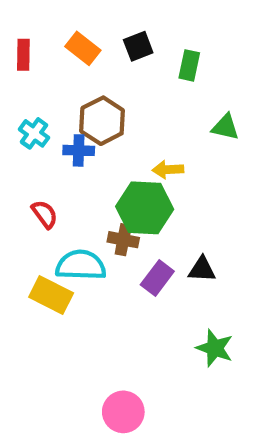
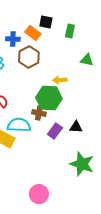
black square: (138, 46) -> (46, 22), turned 32
orange rectangle: (83, 48) -> (33, 33), moved
blue cross: (79, 150) -> (13, 39), moved
green star: (215, 348) -> (82, 164), size x1.4

